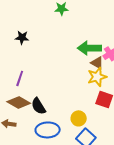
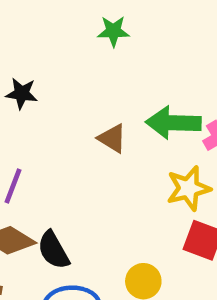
brown triangle: (97, 63) -> (112, 138), moved

